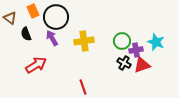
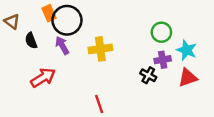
orange rectangle: (33, 11) -> (49, 13), moved
green circle: (122, 41) -> (161, 32), moved
red triangle: (142, 65) -> (188, 78), moved

